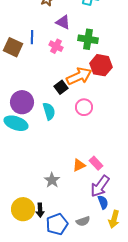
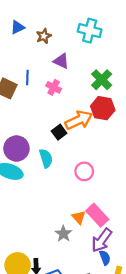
green cross: (88, 39) -> (102, 80), moved, turned 36
pink circle: (84, 107) -> (84, 171), moved
pink rectangle: (96, 163) -> (97, 215), size x1.5
orange triangle: (79, 165) -> (79, 217), turned -48
gray star: (52, 180) -> (63, 234), moved

